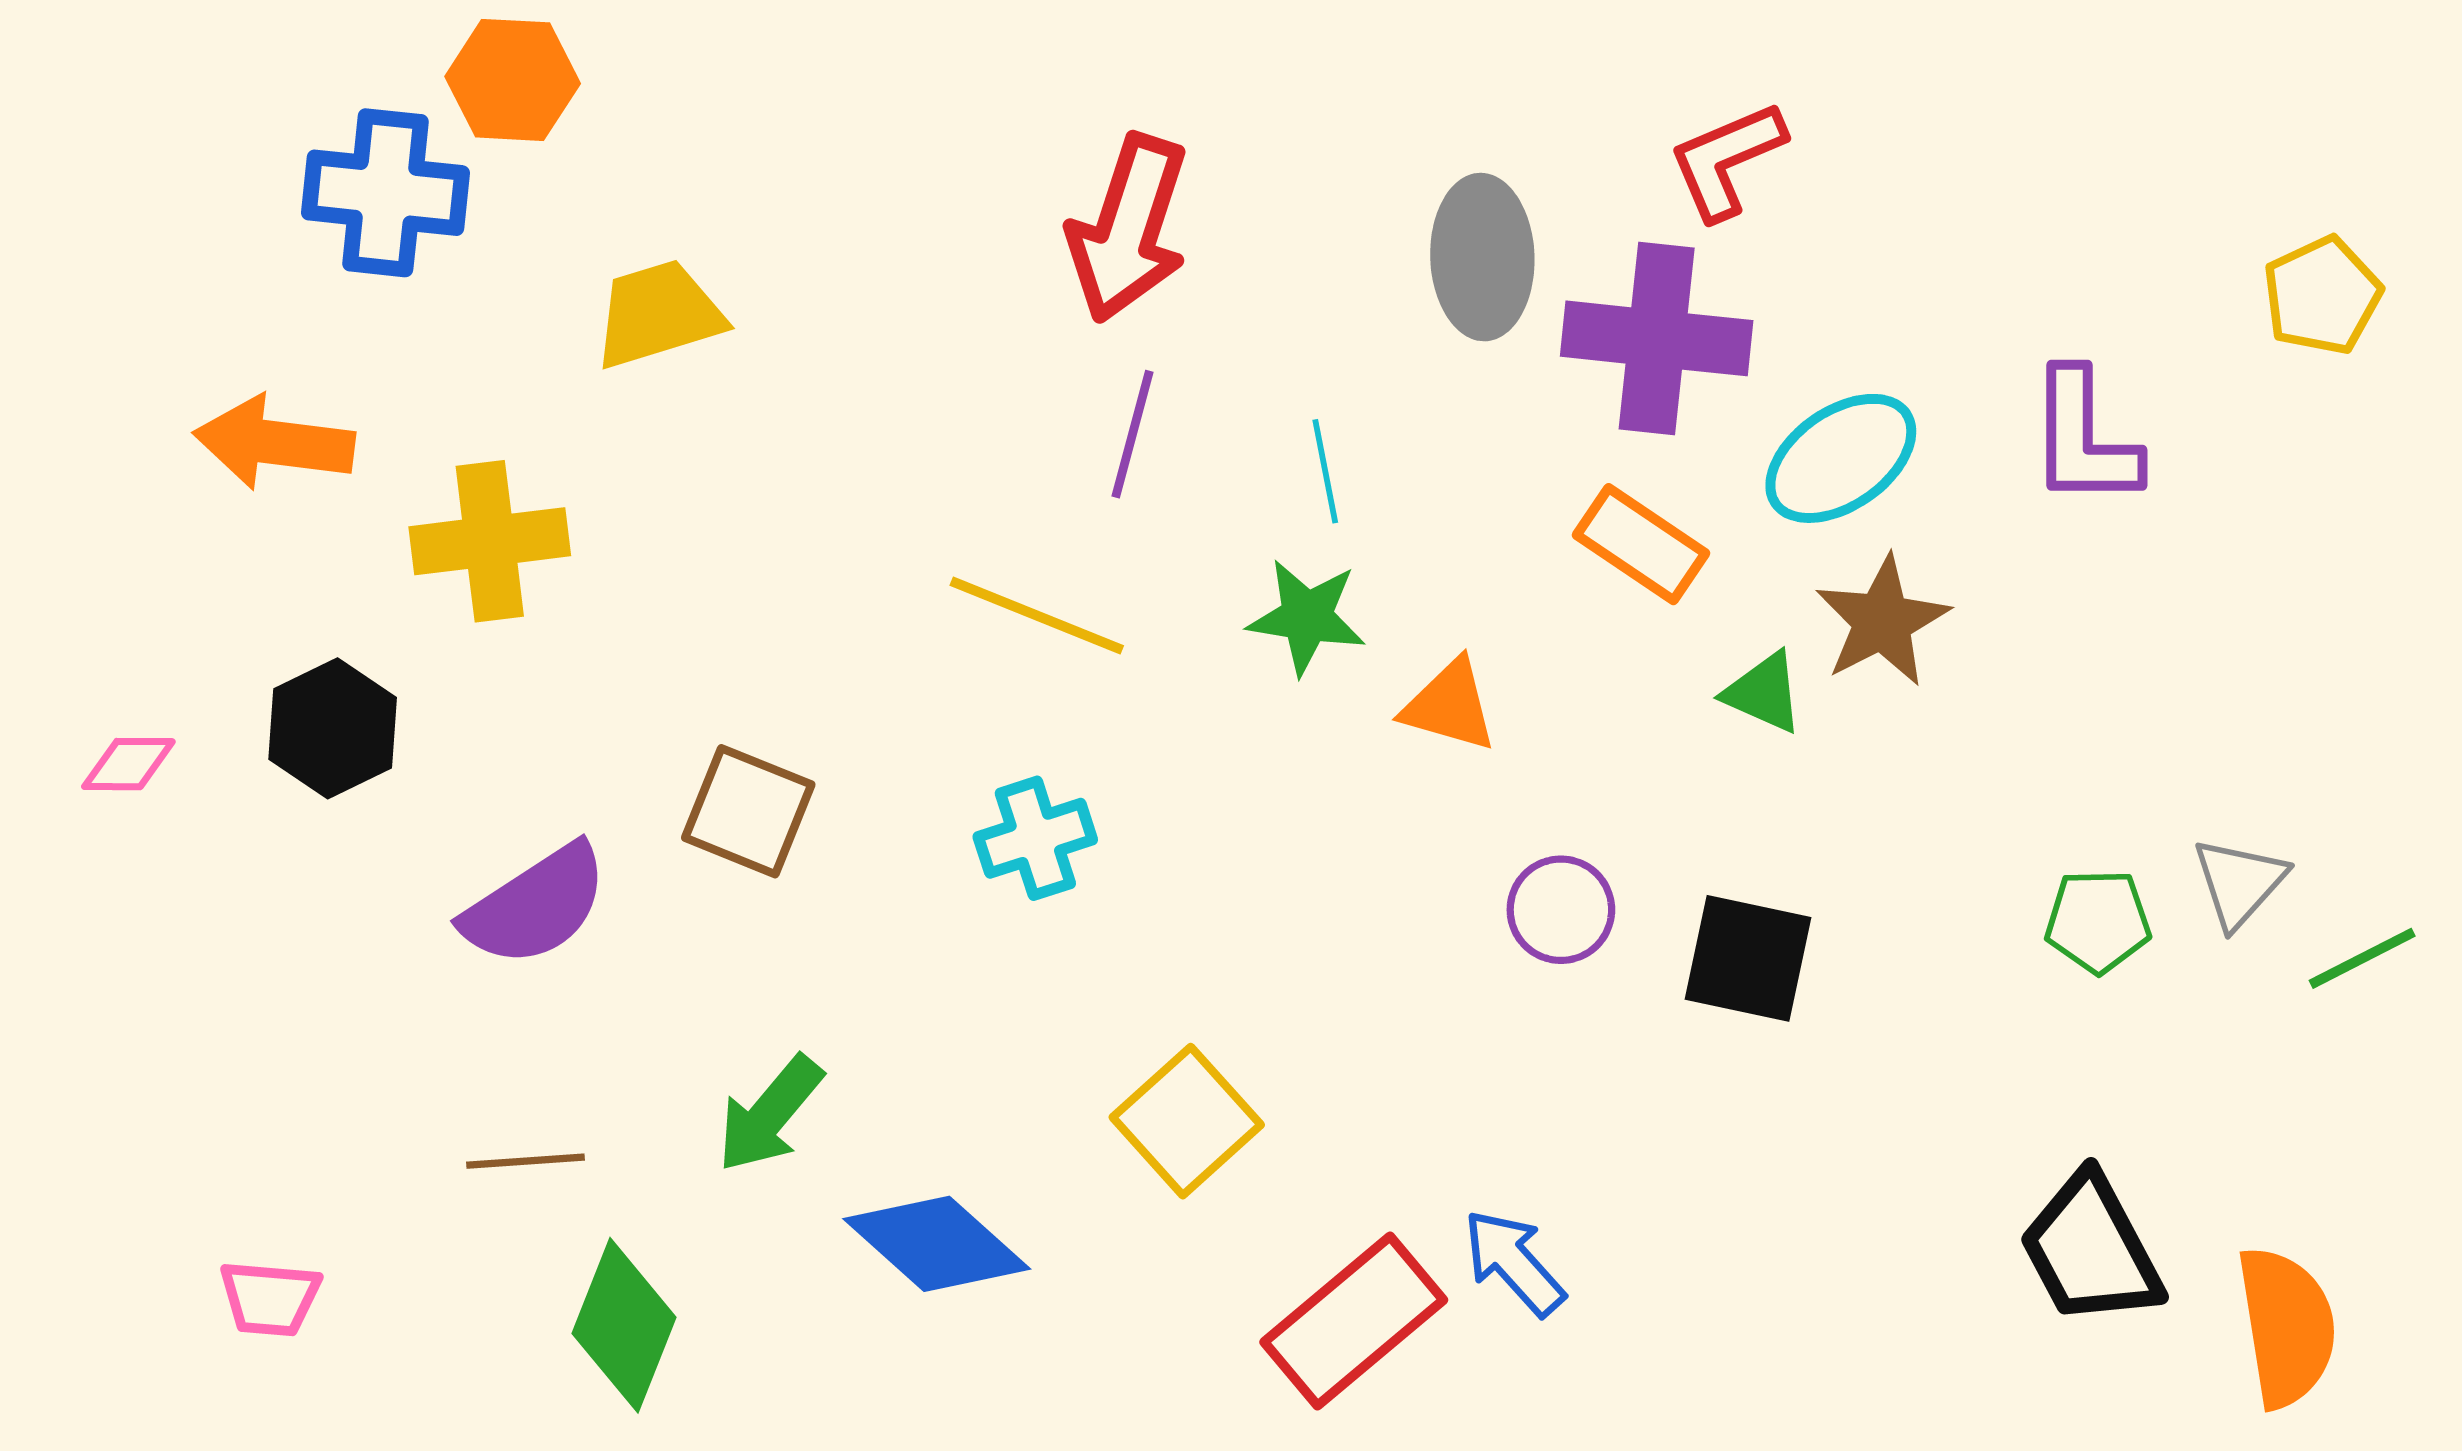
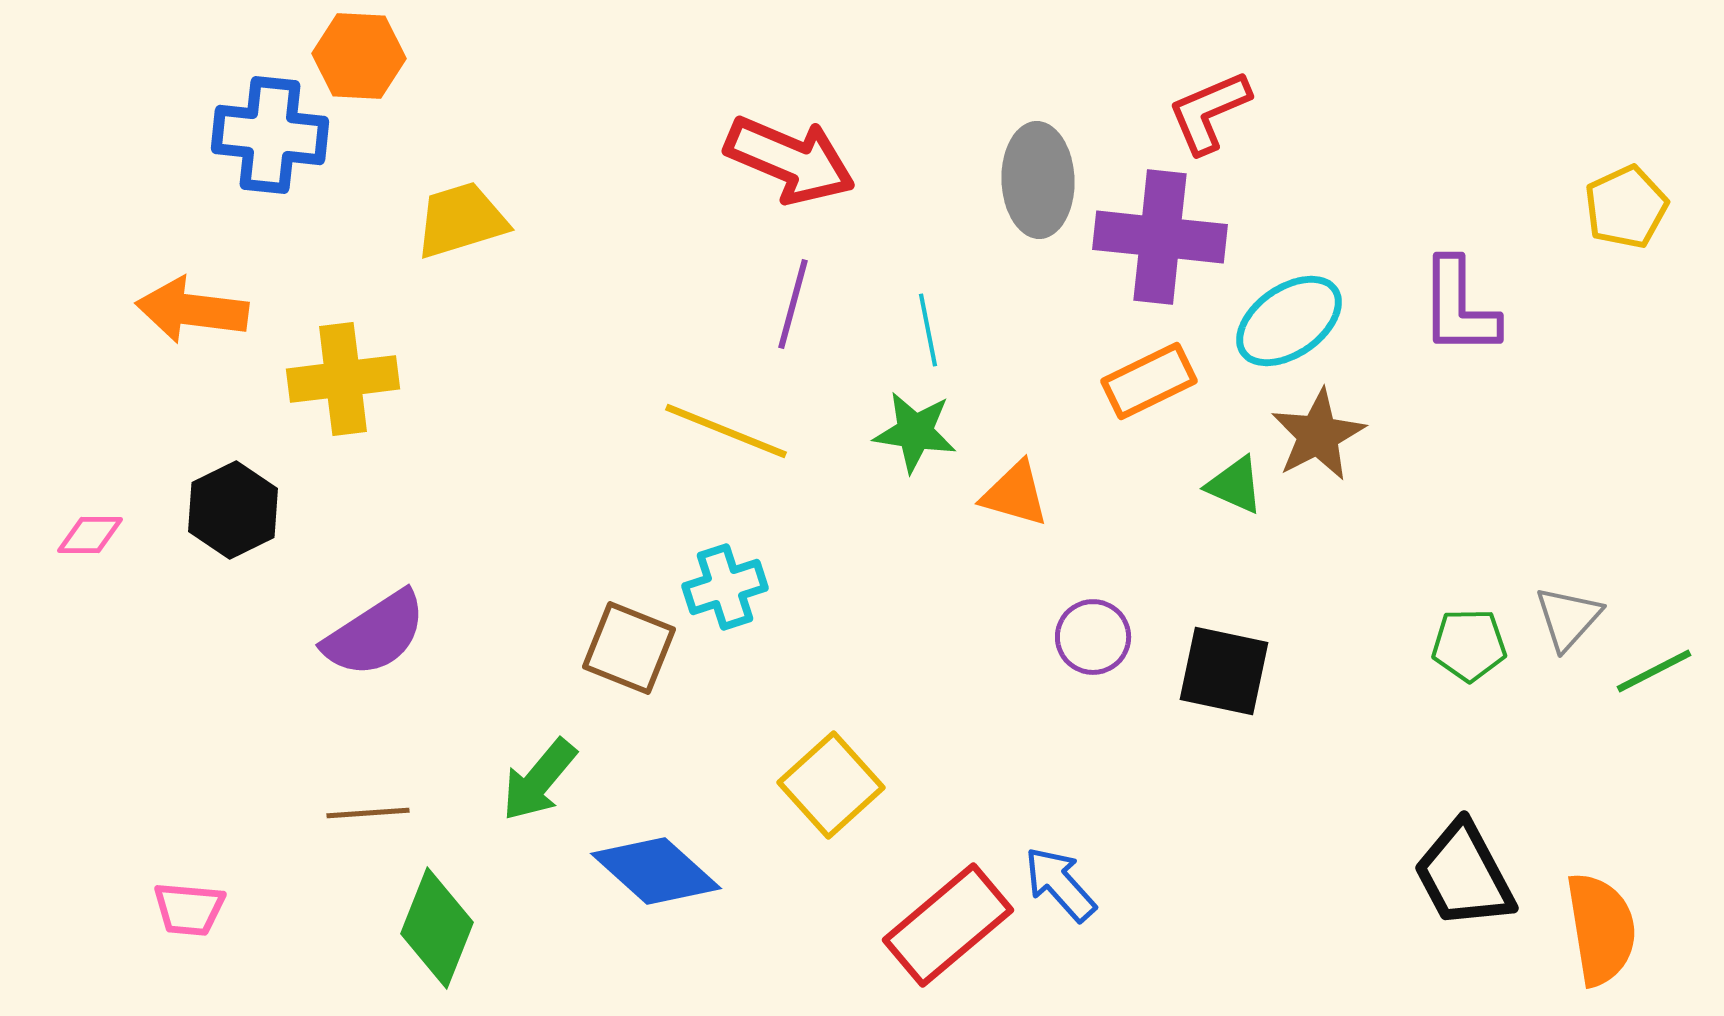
red arrow: (1128, 228) -> (790, 160), turned -85
orange rectangle: (1641, 544) -> (1149, 381), turned -60
brown square: (748, 811) -> (629, 648), moved

